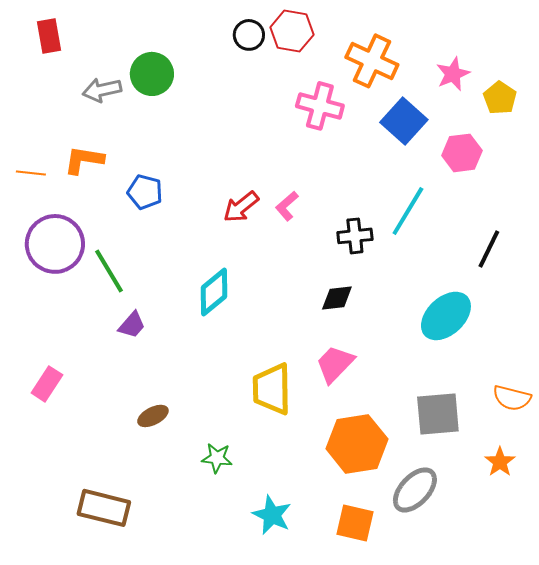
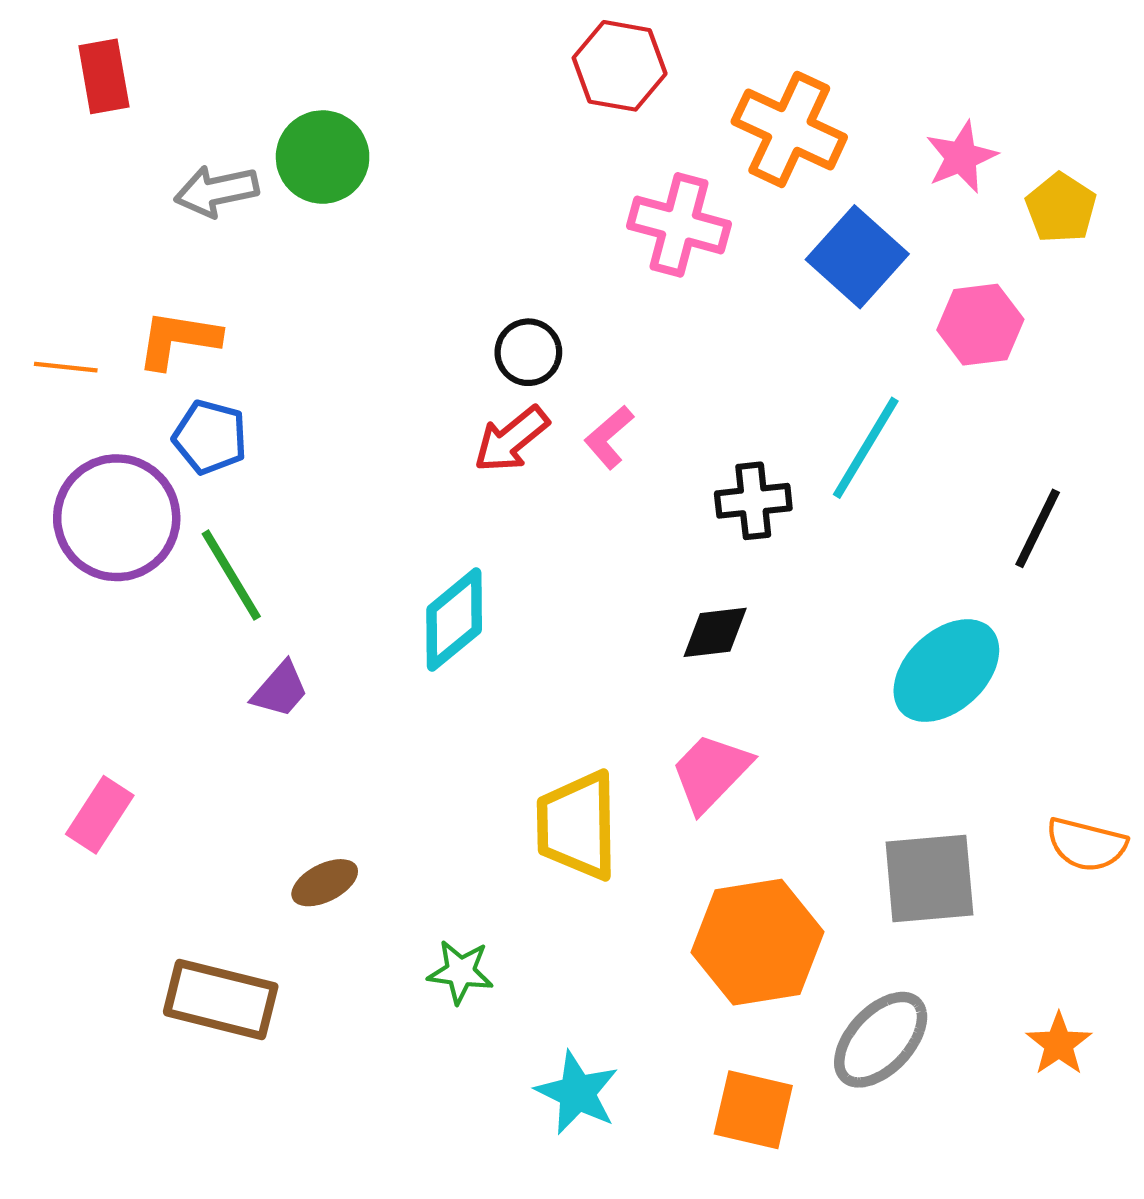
black circle: (249, 35) -> (528, 352), moved
blue pentagon: (145, 192) -> (210, 437), moved
orange star: (500, 462) -> (1059, 1044), moved
brown rectangle: (104, 508) -> (221, 999), moved

